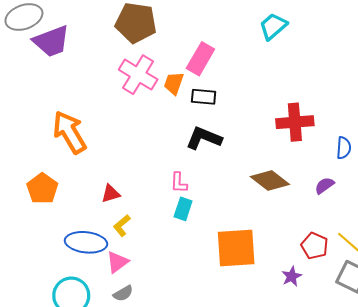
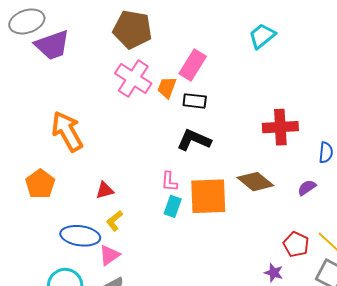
orange square: (236, 248) -> (208, 196), moved
purple star: (292, 276) -> (274, 273), turned -30

